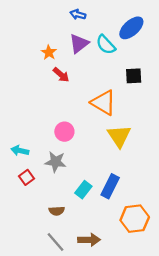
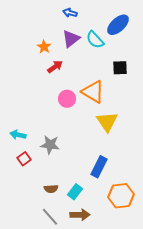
red arrow: (61, 75) -> (55, 67), turned -77
pink circle: (64, 132) -> (67, 99), moved
cyan rectangle: (83, 190) -> (75, 192), moved

